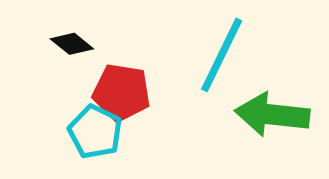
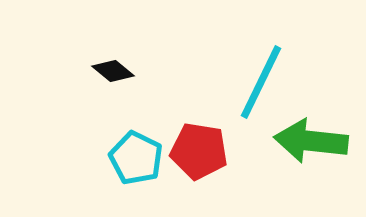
red pentagon: (121, 92) -> (199, 151), moved

